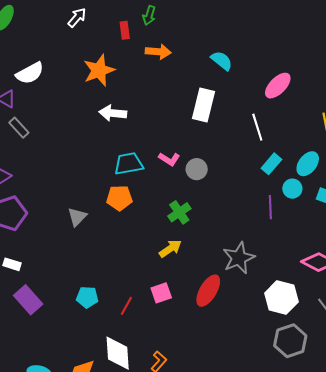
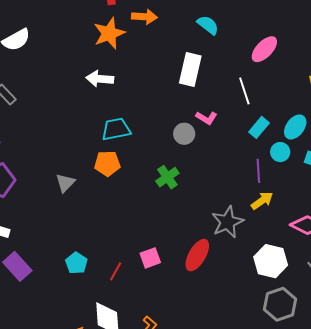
orange star: (99, 70) -> (109, 33), moved
pink L-shape: (169, 159) -> (206, 118), moved
yellow arrow: (170, 249) -> (262, 201), moved
cyan pentagon: (87, 297) -> (76, 263), turned 30

